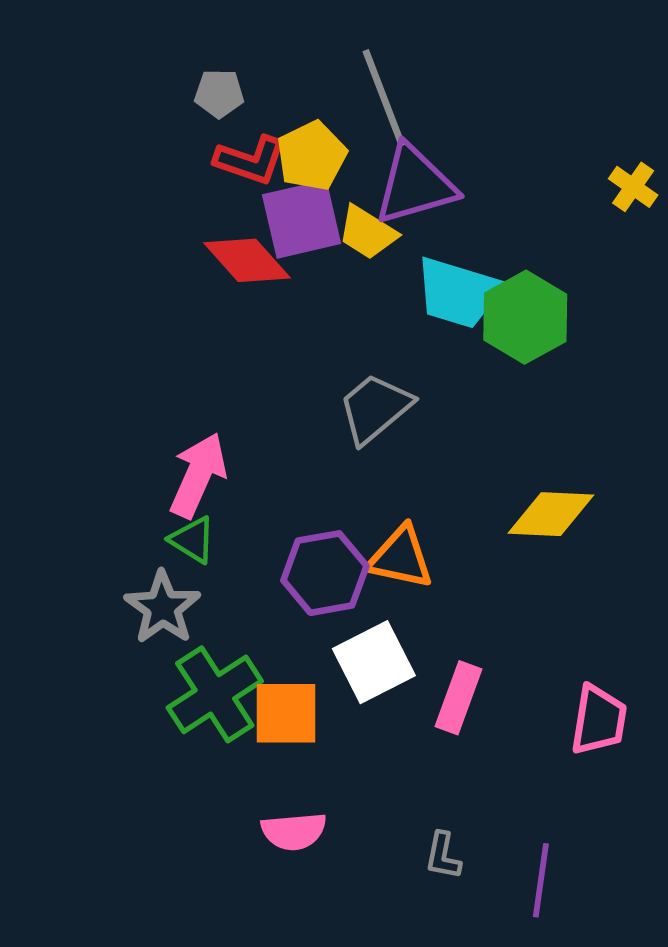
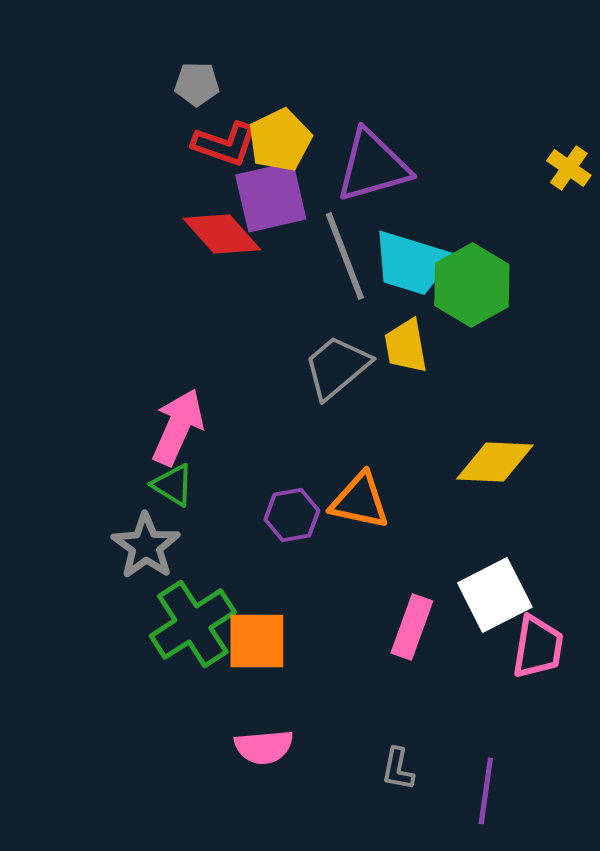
gray line: (384, 98) -> (345, 256), moved
yellow trapezoid: (367, 233) -> (406, 346), moved, turned 48
purple hexagon: (325, 573) -> (292, 515), size x0.7
white square: (374, 662) -> (495, 595), moved

